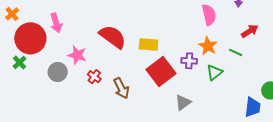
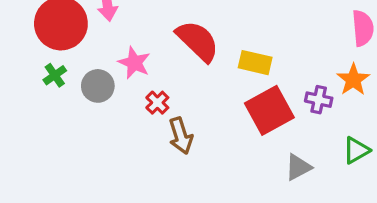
green cross: (20, 62) -> (55, 75), moved
green triangle: (214, 73) -> (356, 150), moved
brown arrow: (121, 88) -> (181, 136), moved

